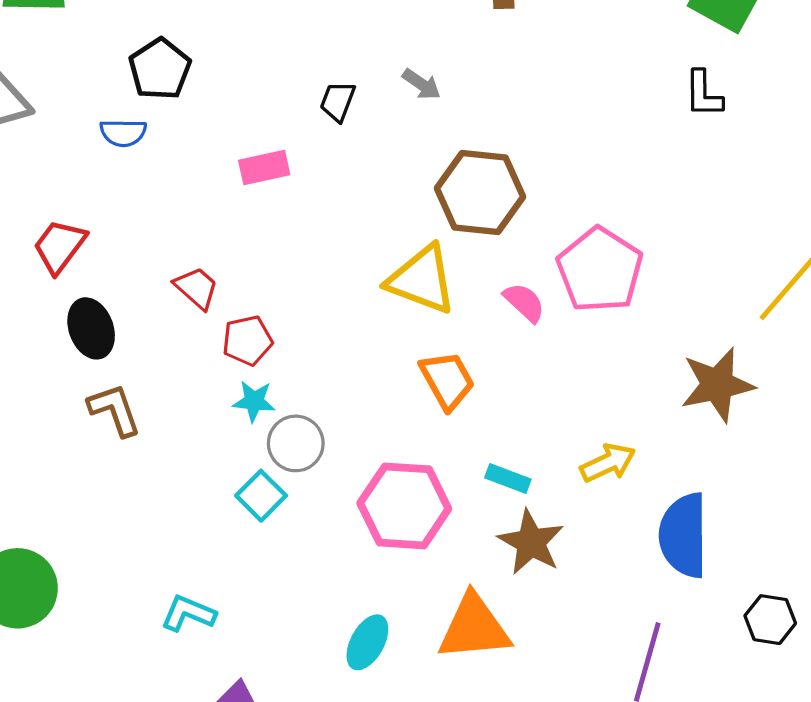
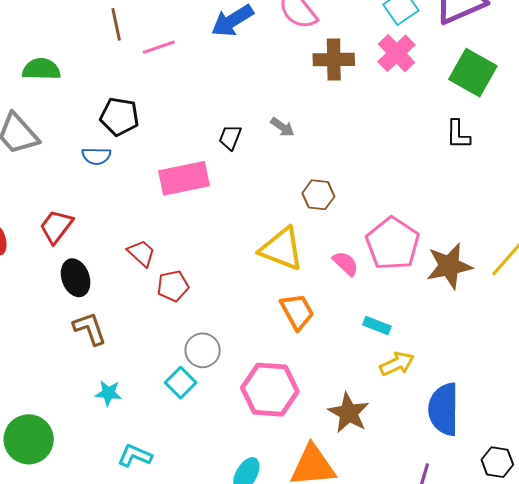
black pentagon: (160, 69) -> (119, 117), turned -30
pink rectangle: (264, 168) -> (184, 178), size x1.6
brown hexagon: (480, 193) -> (318, 195), size x0.6
brown star: (717, 385) -> (449, 266), moved
cyan star: (254, 401) -> (108, 393), moved
cyan rectangle: (508, 479) -> (377, 326), moved

